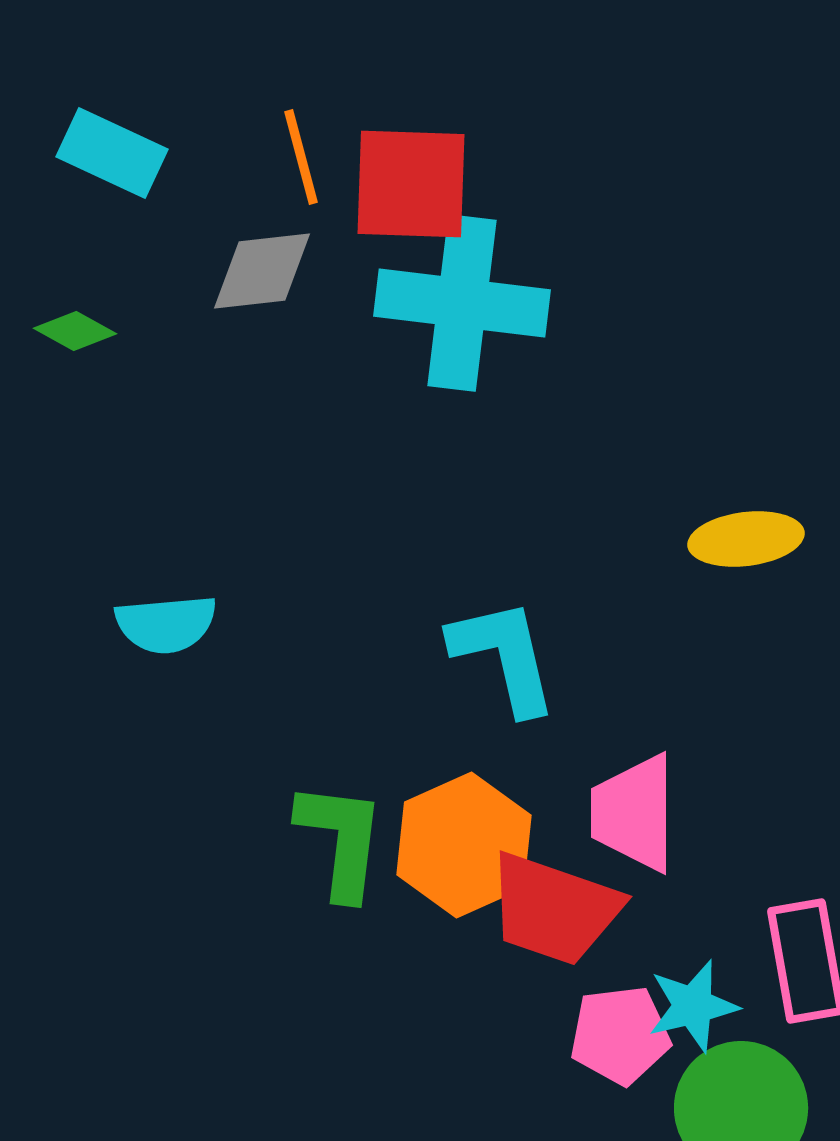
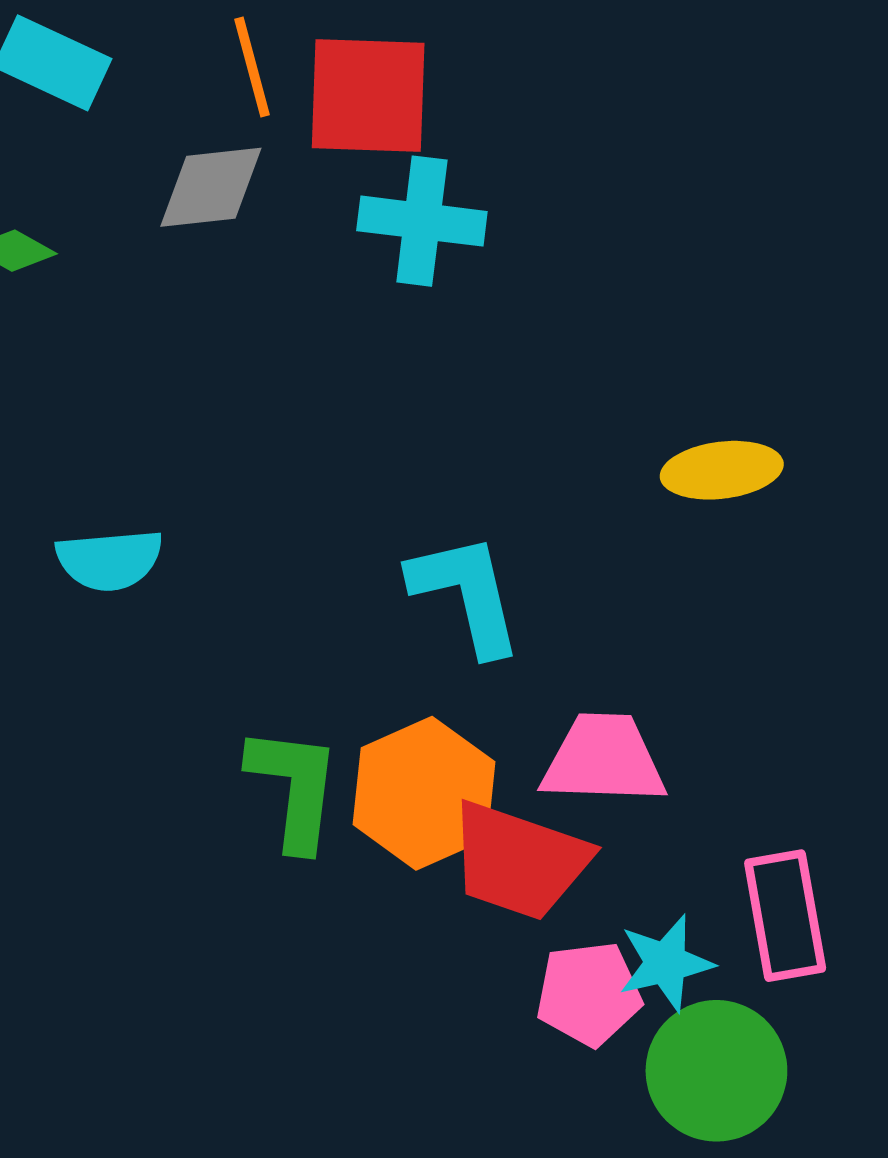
cyan cross: (462, 303) -> (422, 221), size x0.7
pink trapezoid: (634, 813) -> (603, 759), turned 92

